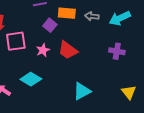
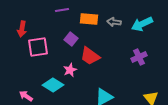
purple square: (50, 25) -> (71, 39), moved
pink star: (43, 50) -> (70, 70), moved
purple cross: (117, 51) -> (139, 57), turned -35

